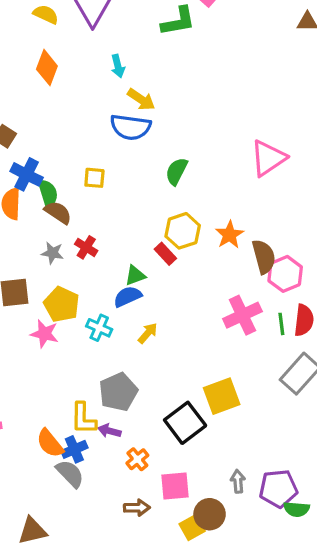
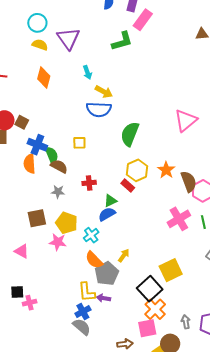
green semicircle: (177, 171) -> (130, 134), size x1.4
red cross: (86, 247) -> (89, 183), moved, turned -32
cyan cross: (99, 328) -> (91, 235), turned 35
yellow arrow: (148, 333) -> (124, 255), moved
orange semicircle: (50, 443) -> (94, 260), moved
orange cross: (137, 459) -> (155, 309), moved, size x1.5

